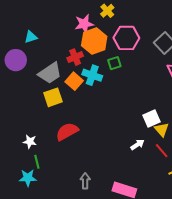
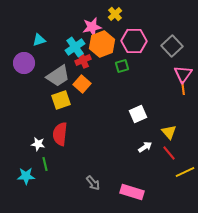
cyan cross: (92, 75) -> (75, 47), moved, turned 36
white square: (152, 118) -> (138, 114), moved
red semicircle: (67, 132) -> (60, 134), moved, turned -55
cyan star: (28, 178) -> (26, 176), moved
gray arrow: (85, 181) -> (93, 183), turned 140

